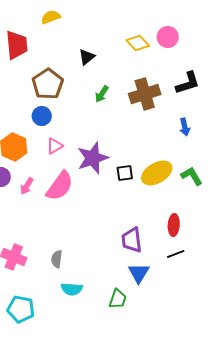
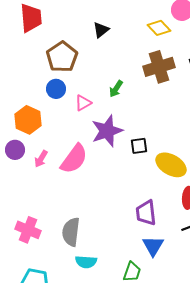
yellow diamond: (138, 43) -> (159, 28), moved
green arrow: (102, 94) -> (116, 89), moved
pink triangle: (55, 146) -> (83, 103), moved
yellow ellipse: (157, 173) -> (171, 165), moved, turned 60
gray semicircle: (57, 259) -> (71, 232), size x1.6

